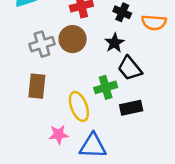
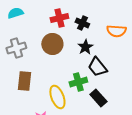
black cross: (122, 12) -> (82, 23), moved
gray cross: (42, 44) -> (16, 48), moved
black rectangle: (131, 108) -> (98, 98), turned 60

